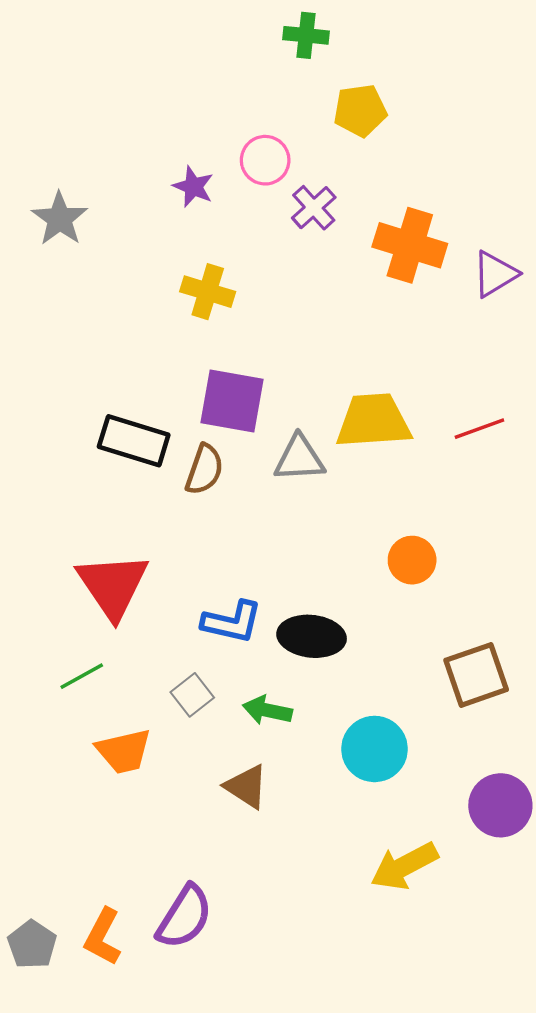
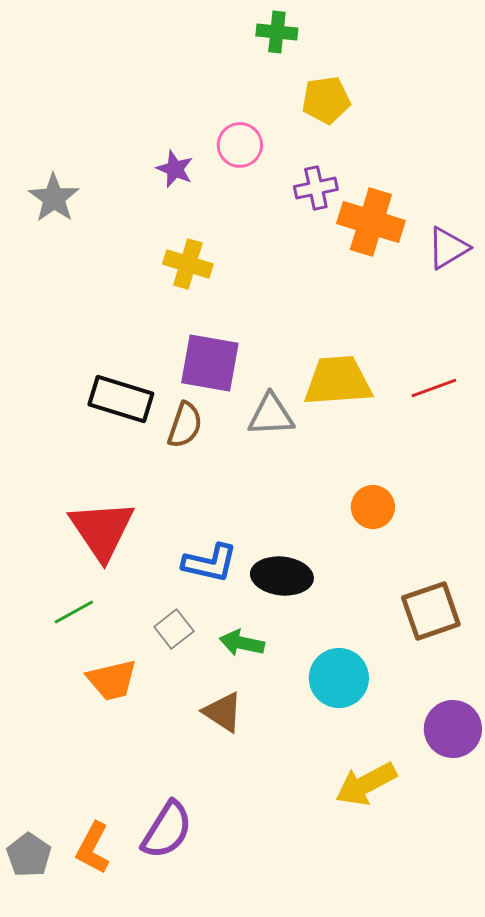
purple cross: (314, 208) -> (316, 188), moved, turned 30

